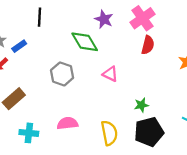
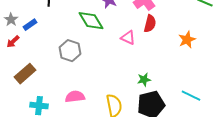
pink triangle: (110, 74) -> (128, 38), moved

